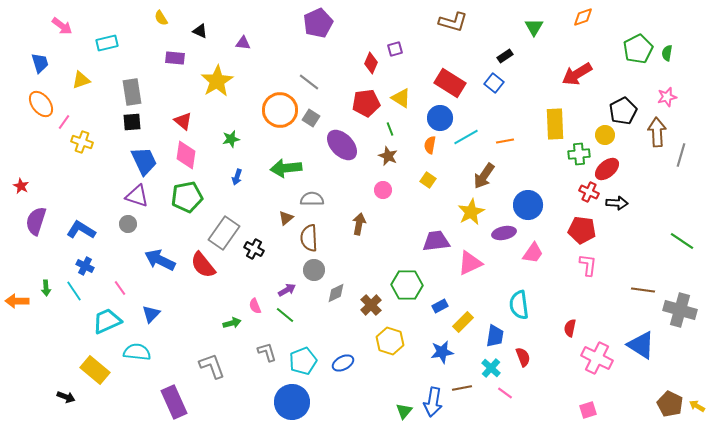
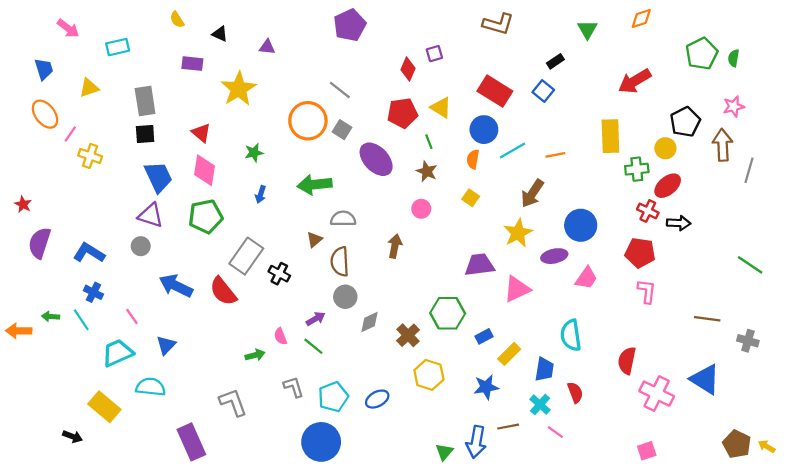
green arrow: (46, 288) -> (50, 317), turned 98
gray cross: (680, 310) -> (748, 341), size x0.6
red semicircle: (570, 328) -> (627, 361), size x1.4

